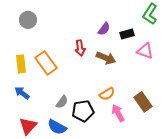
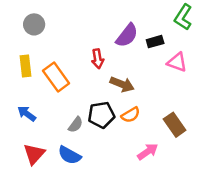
purple semicircle: (104, 29) -> (127, 35), size x1.5
brown arrow: (106, 58) -> (122, 84), moved
yellow rectangle: (21, 64) -> (26, 66), moved
black pentagon: (83, 111) -> (101, 115), moved
pink arrow: (118, 113) -> (148, 152), moved, turned 84

